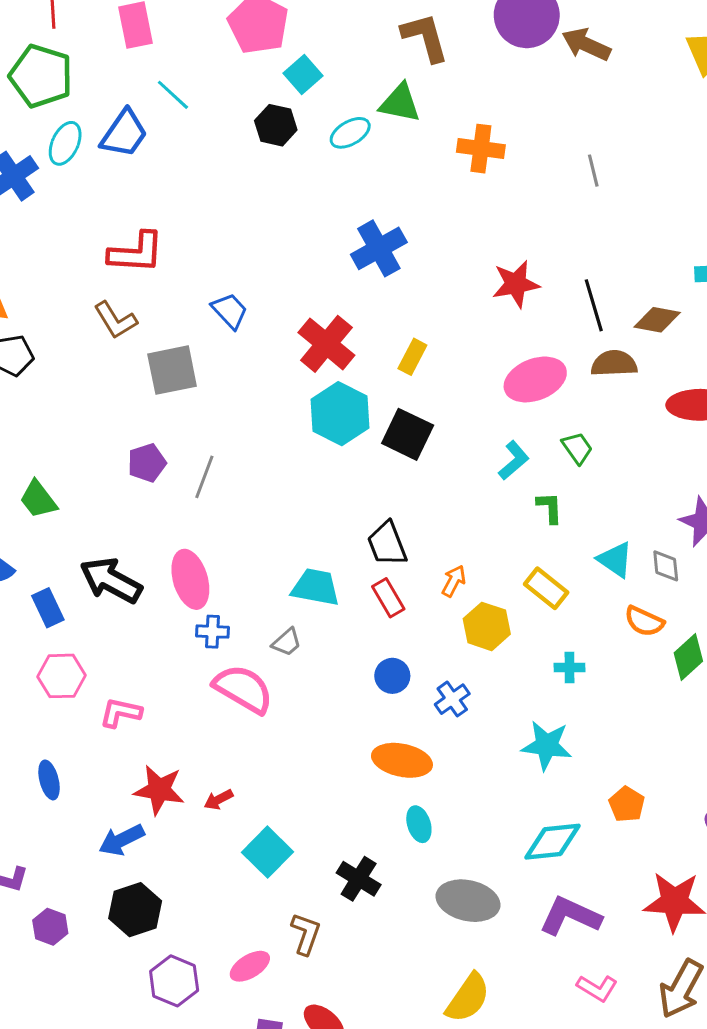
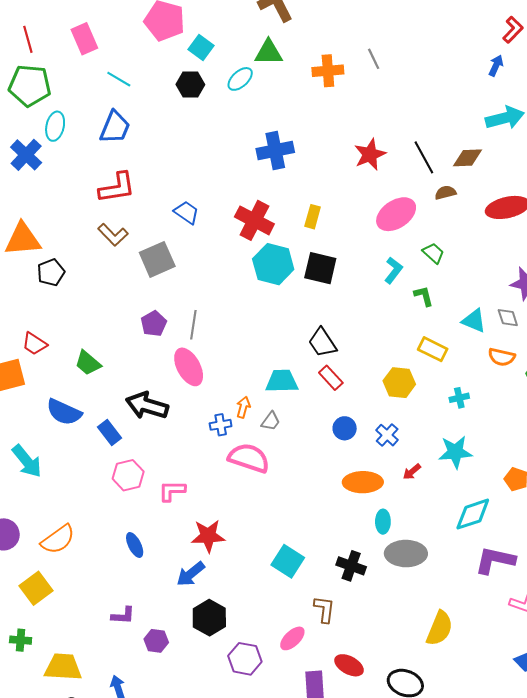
blue trapezoid: (124, 134) -> (115, 127), moved
gray line: (593, 171) -> (374, 59), moved
blue cross: (379, 248) -> (275, 151), turned 30
brown semicircle: (614, 363) -> (445, 193), size x0.7
pink ellipse: (190, 579) -> (189, 367), moved
orange arrow: (454, 581) -> (243, 407), moved
red arrow: (218, 800) -> (412, 472), moved
cyan ellipse: (419, 824) -> (383, 522), turned 30
gray ellipse: (468, 901) -> (406, 554), moved

